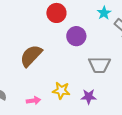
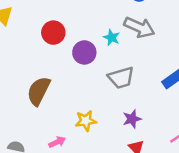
cyan star: (104, 13) -> (112, 38), moved
purple star: (89, 97) -> (132, 119), moved

